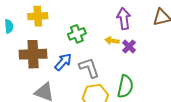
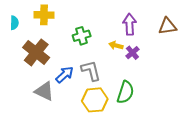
brown cross: (33, 54) -> (36, 52), turned 36
blue arrow: (63, 62) -> (65, 75), moved

